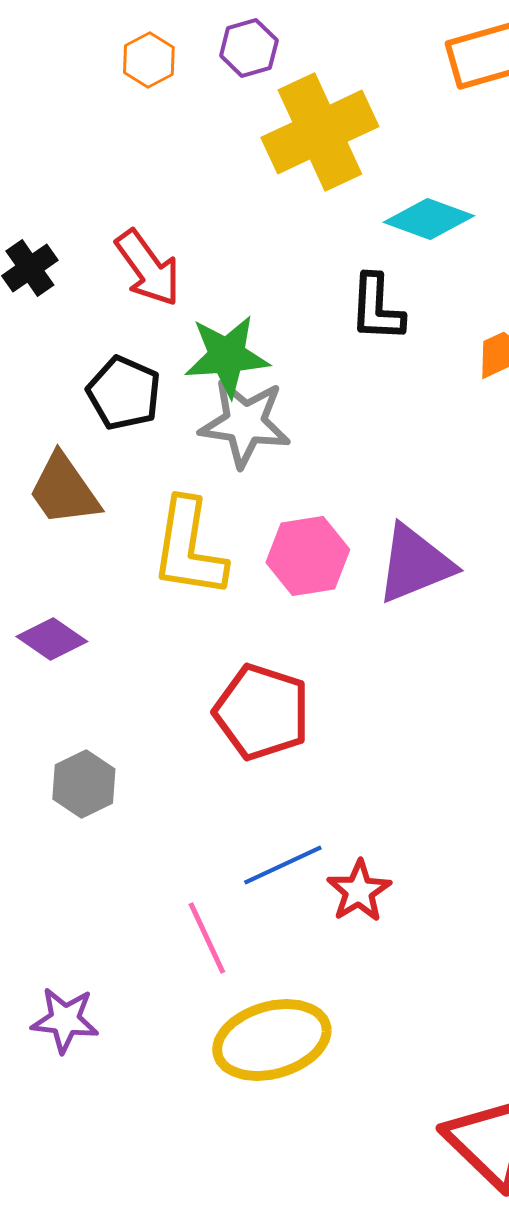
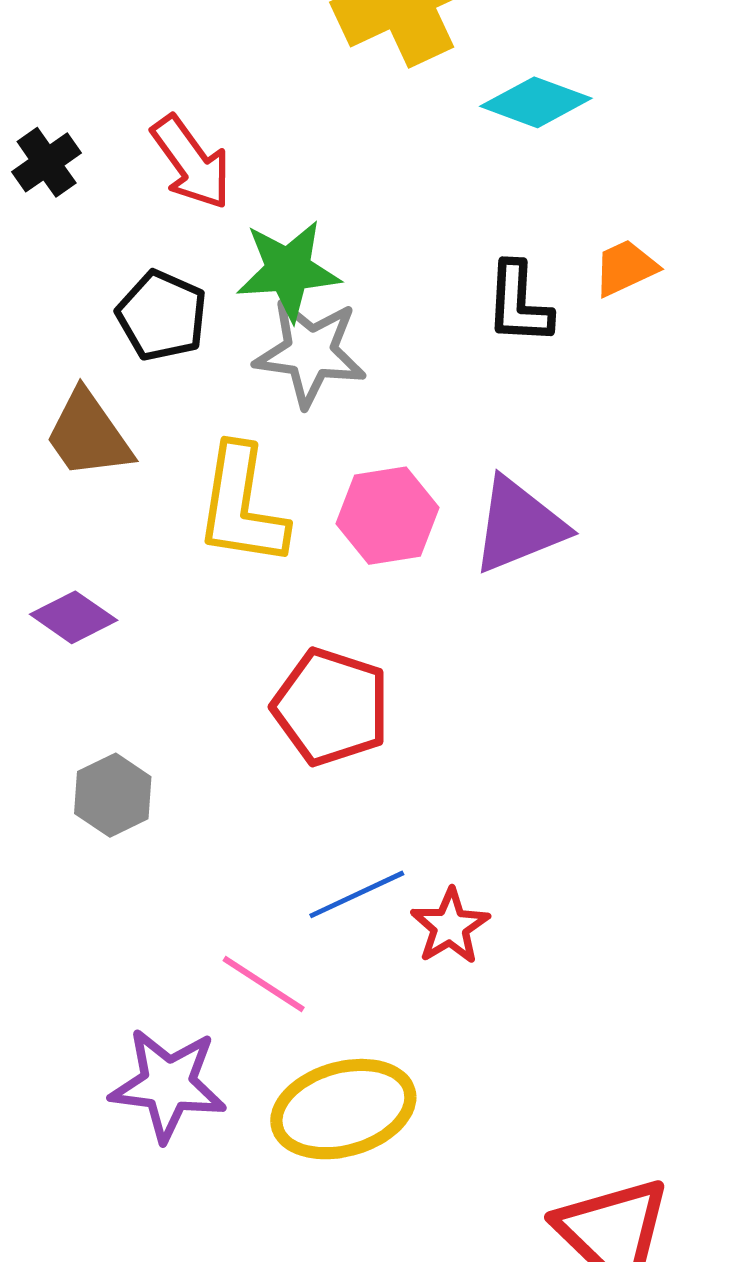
black L-shape: (377, 308) -> (519, 303), moved
pink line: (207, 938) -> (264, 984), turned -32
purple star: (65, 1020) -> (168, 1085), moved, size x1.4

